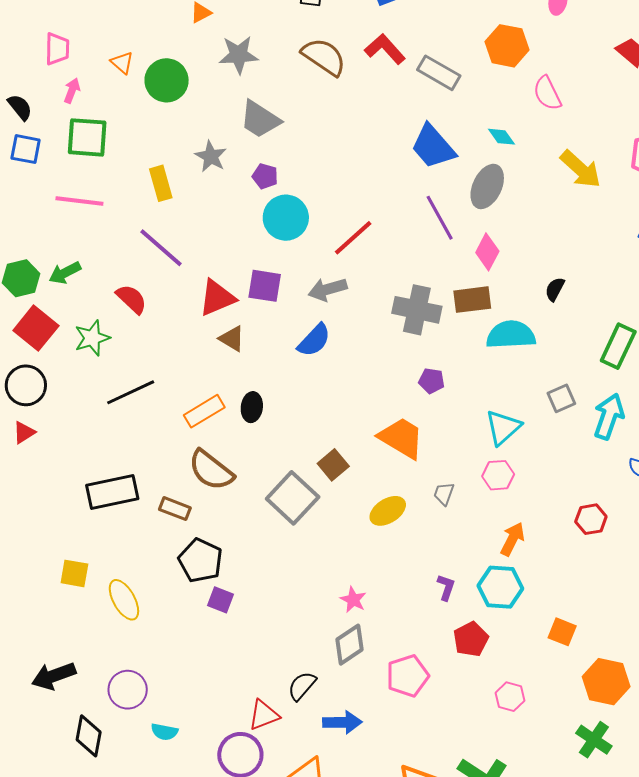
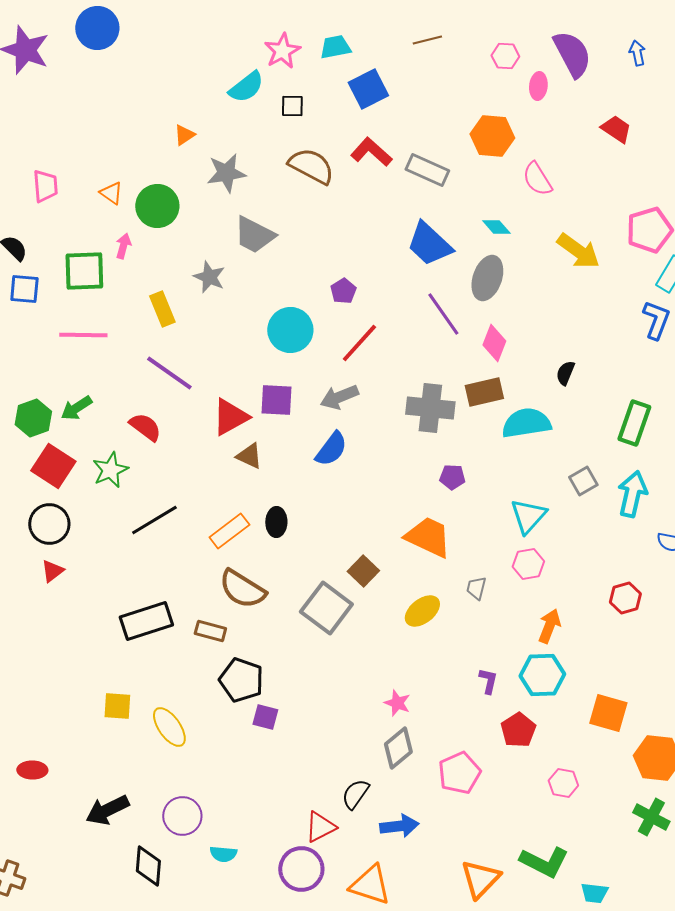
pink arrow: (72, 91) -> (123, 246), moved
purple pentagon: (265, 176) -> (343, 291), moved, turned 30
orange square: (562, 632) -> (608, 713), size x1.4

